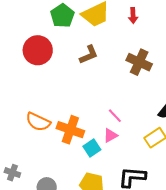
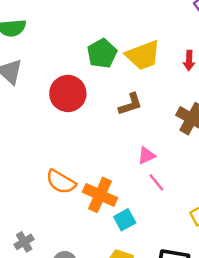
pink triangle: (110, 135) -> (146, 156), moved
gray cross: (12, 173) -> (24, 242), turned 35

